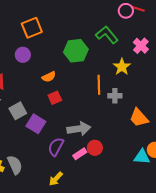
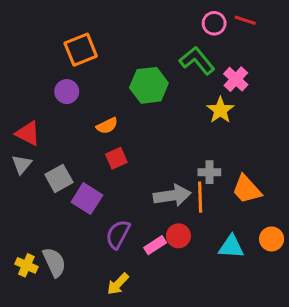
pink circle: (126, 11) -> (214, 23), moved
pink cross: (141, 46) -> (236, 79), moved
orange line: (99, 85) -> (200, 197), moved
gray cross: (115, 96) -> (209, 172), moved
gray arrow: (79, 129) -> (172, 196), moved
cyan triangle: (142, 157) -> (231, 247), moved

